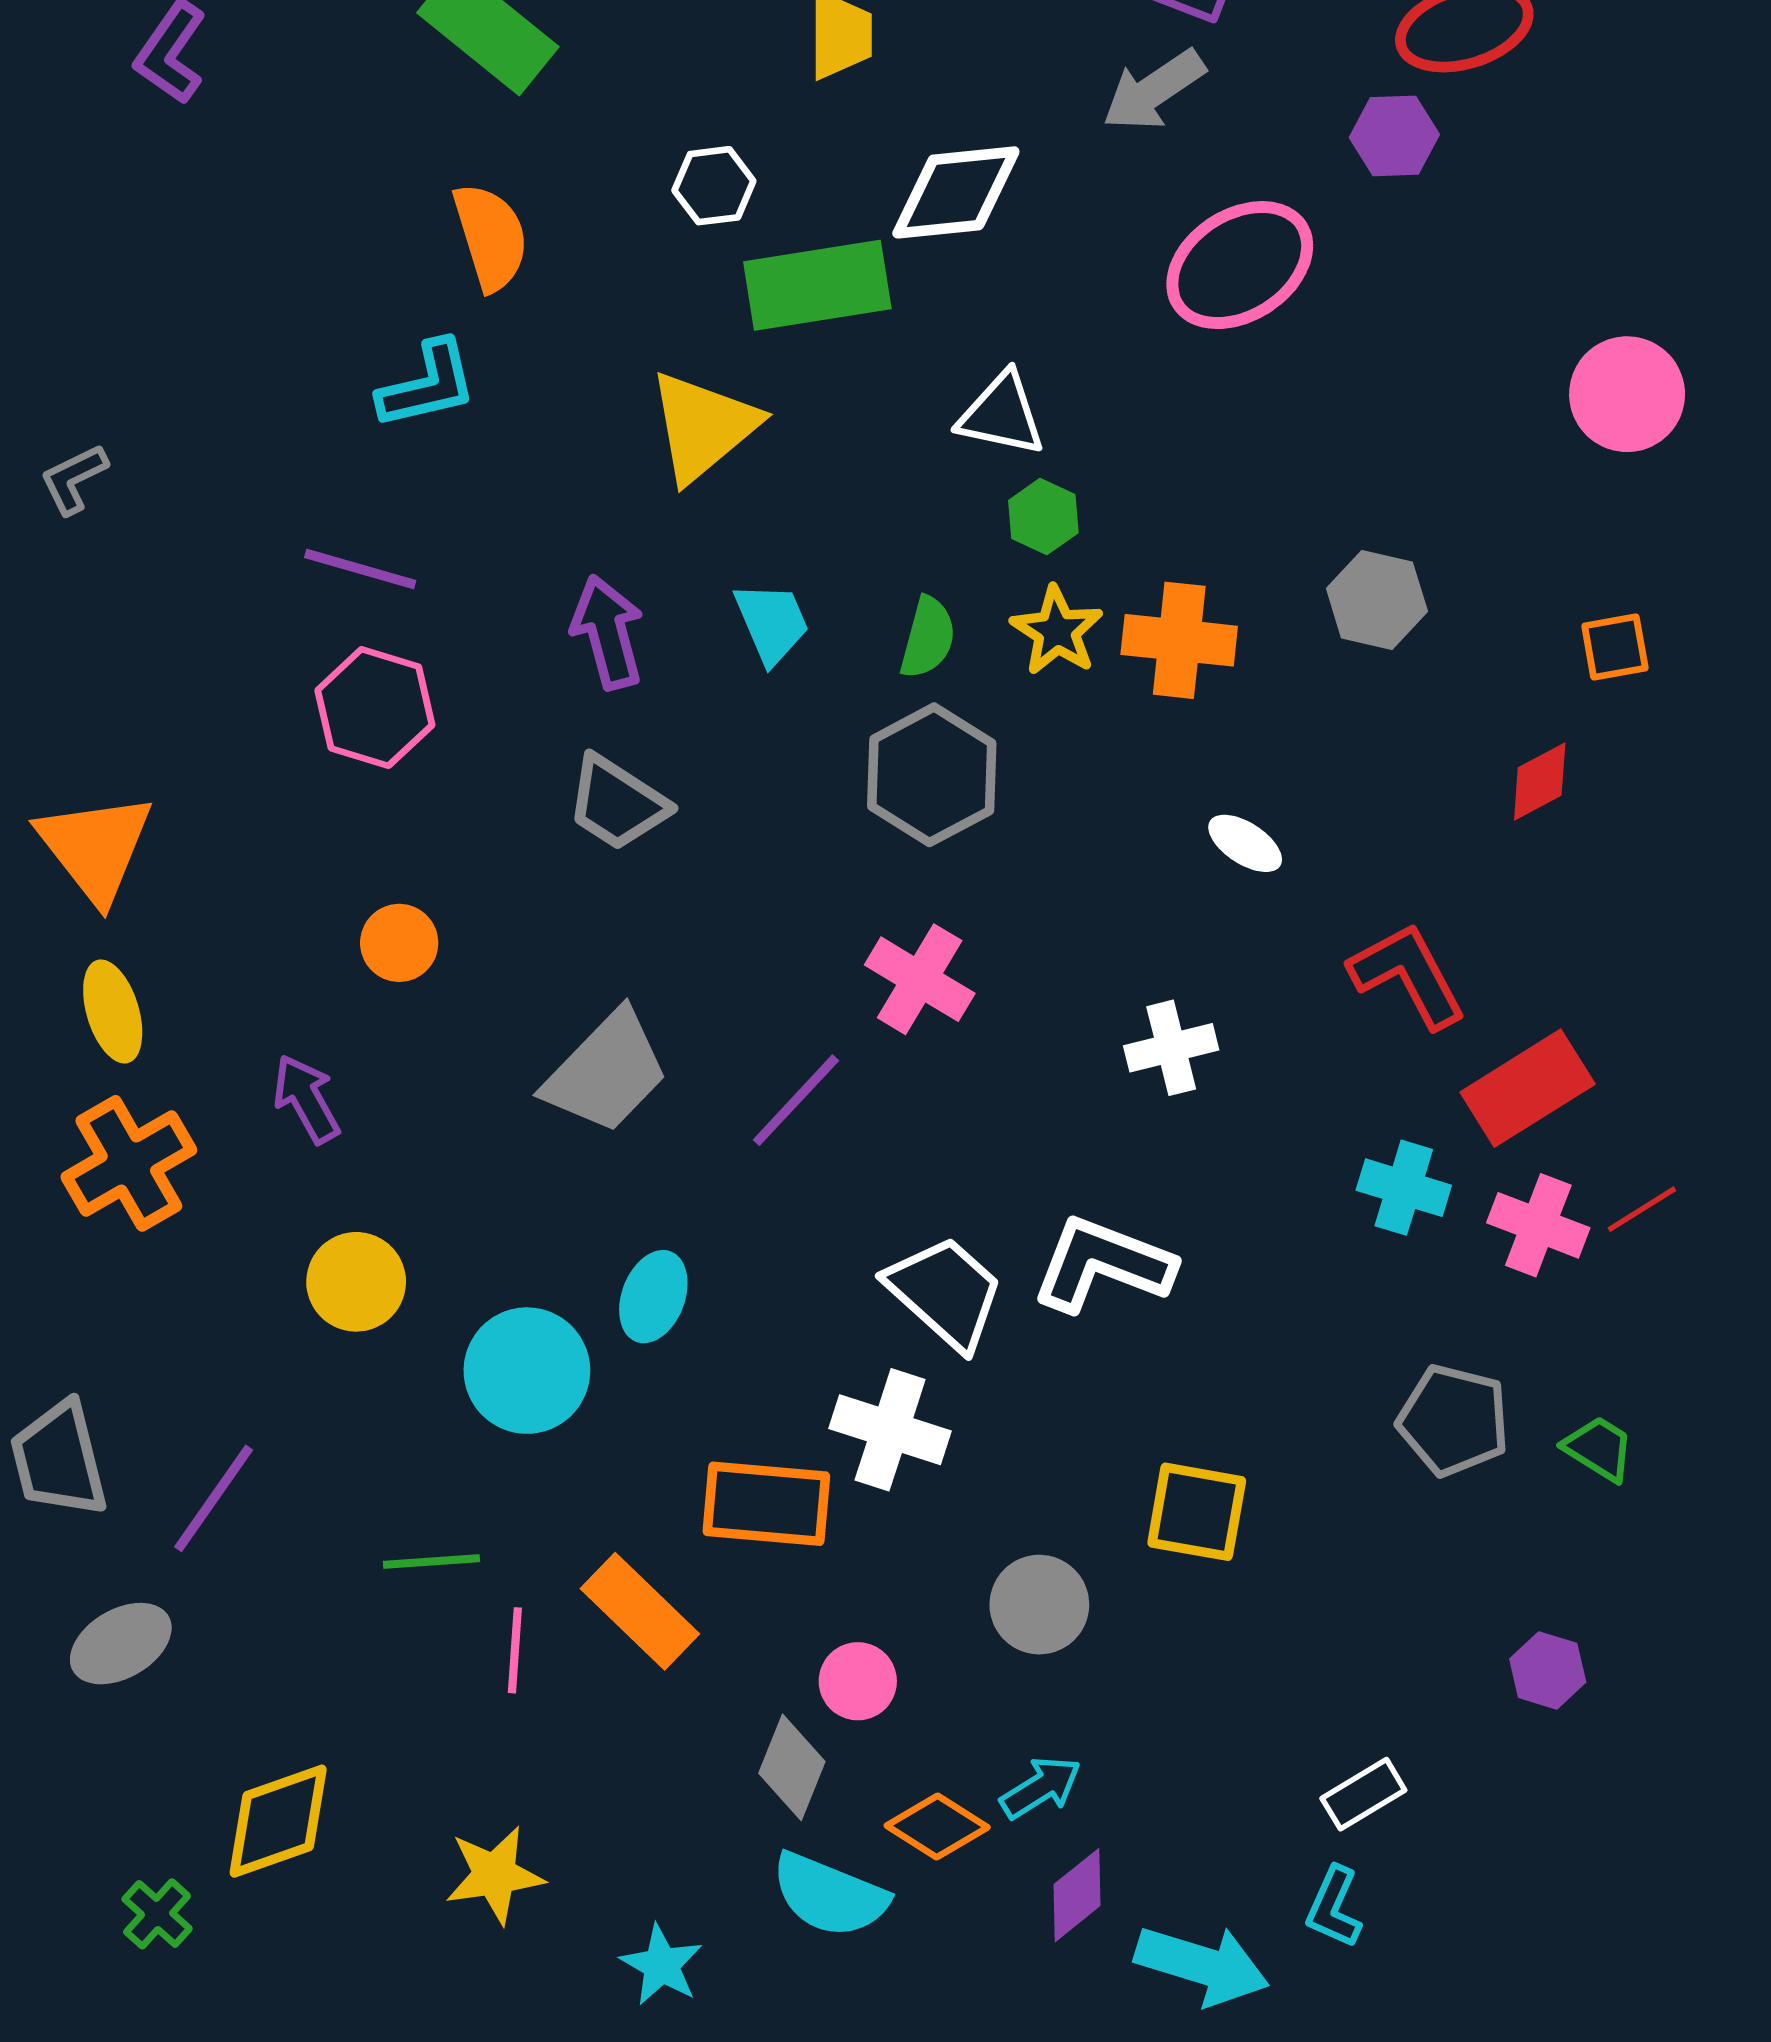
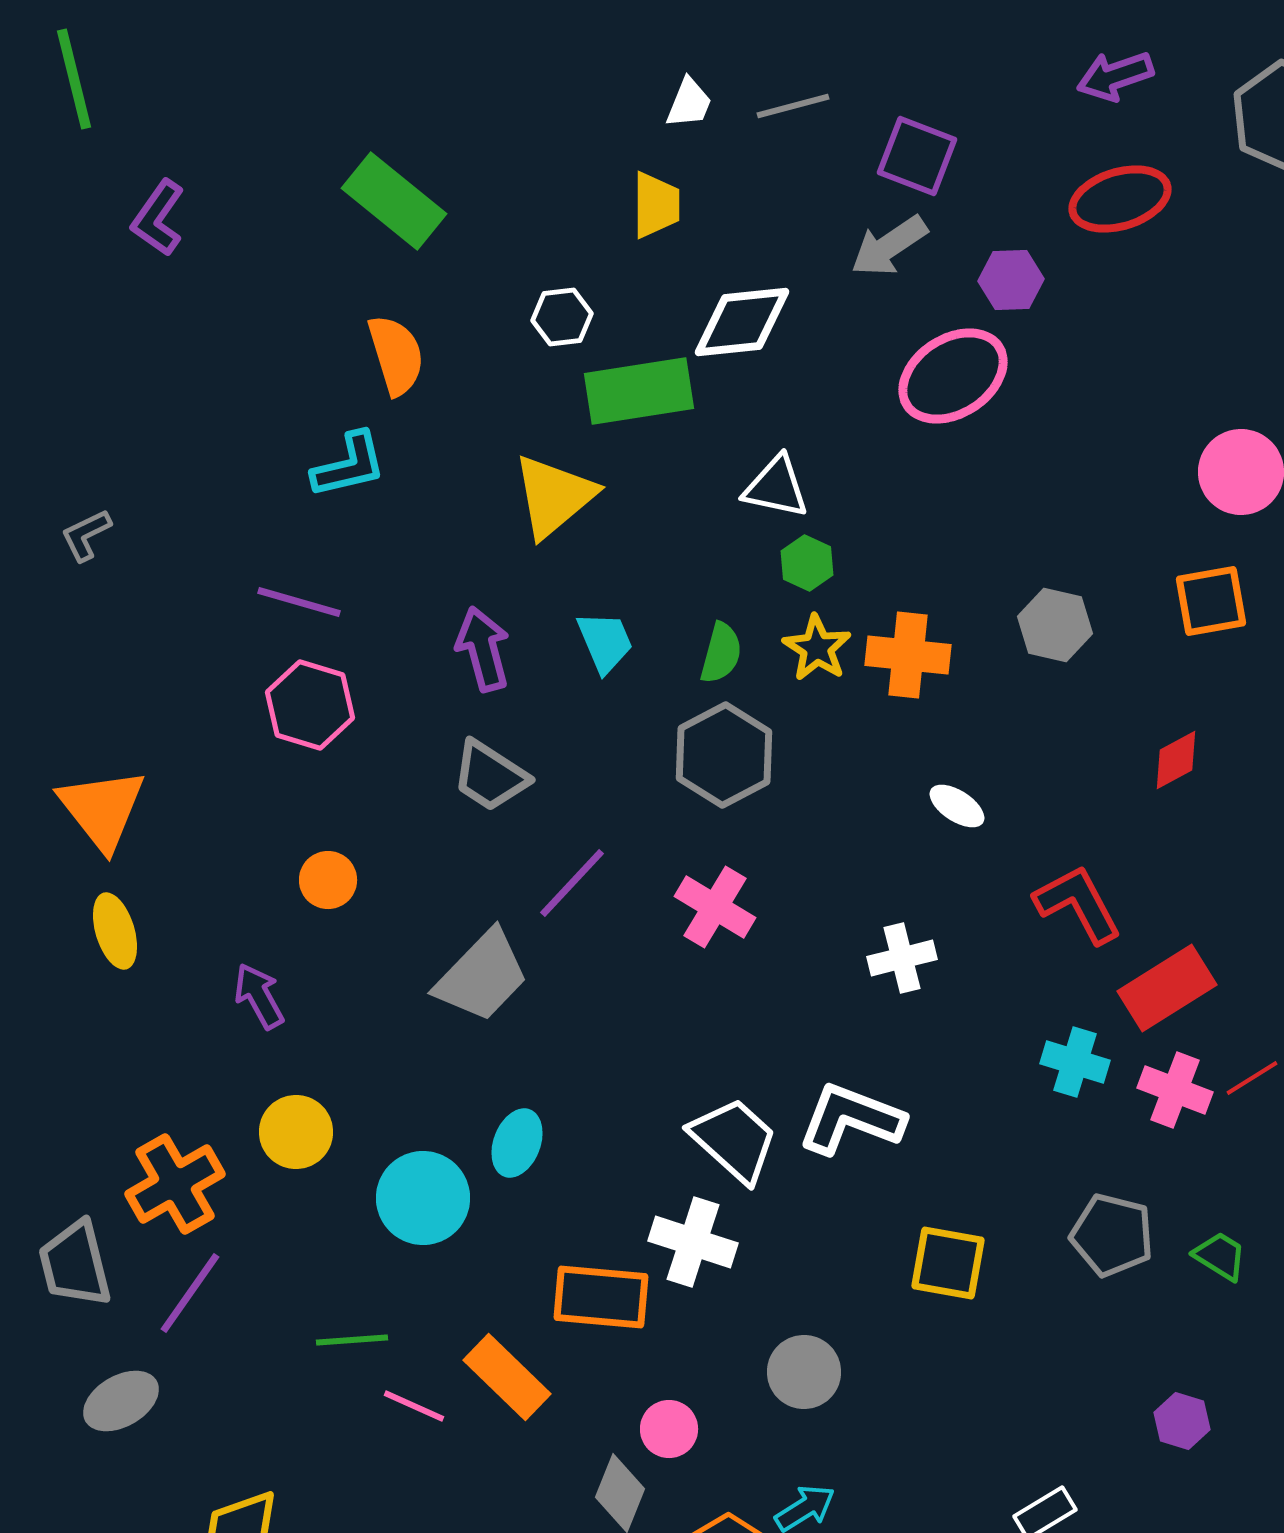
purple hexagon: (1394, 136) -> (1011, 280), moved
orange square: (1615, 647) -> (1211, 601), moved, size x1.4
purple line: (796, 1100) -> (572, 883), moved
orange cross: (129, 1163) -> (175, 1184), moved
yellow square: (1197, 1512) -> (948, 1263), moved
pink line: (515, 1650) -> (414, 1406), turned -70

